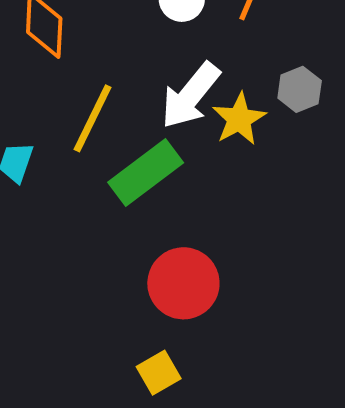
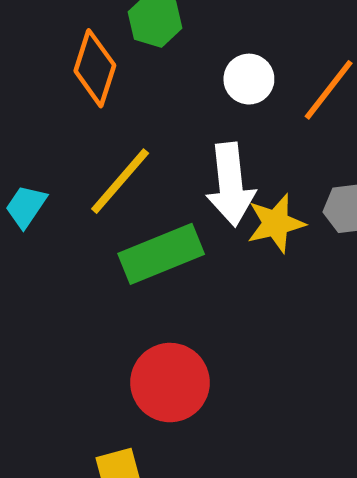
white arrow: (190, 96) -> (231, 185), turned -60

